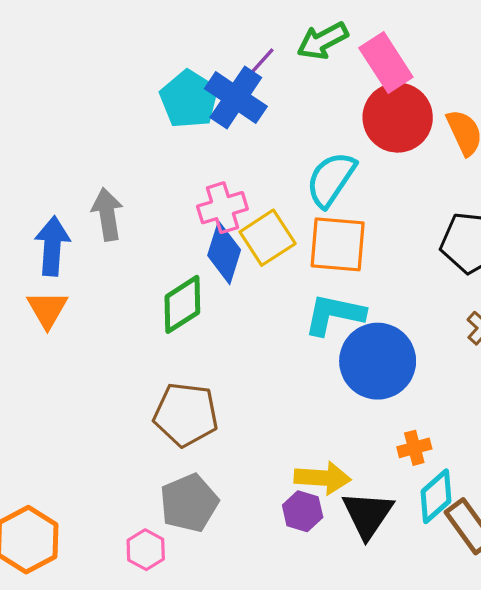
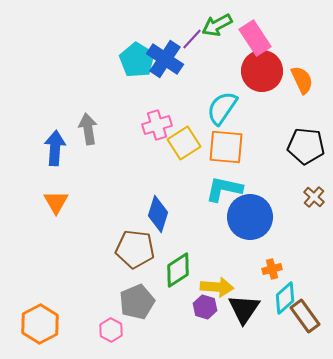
purple line: (259, 64) -> (192, 39), moved
blue diamond: (224, 253) -> (158, 214), moved
green diamond: (182, 304) -> (178, 270), moved
orange triangle: (47, 309) -> (56, 202), moved

